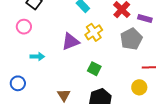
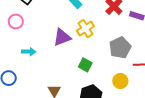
gray pentagon: (131, 39) -> (120, 48), moved
yellow circle: (139, 87) -> (120, 81), moved

